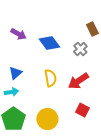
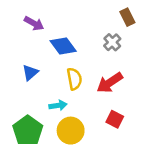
blue diamond: (49, 43) -> (63, 46), moved
cyan arrow: (11, 92) -> (58, 105), moved

